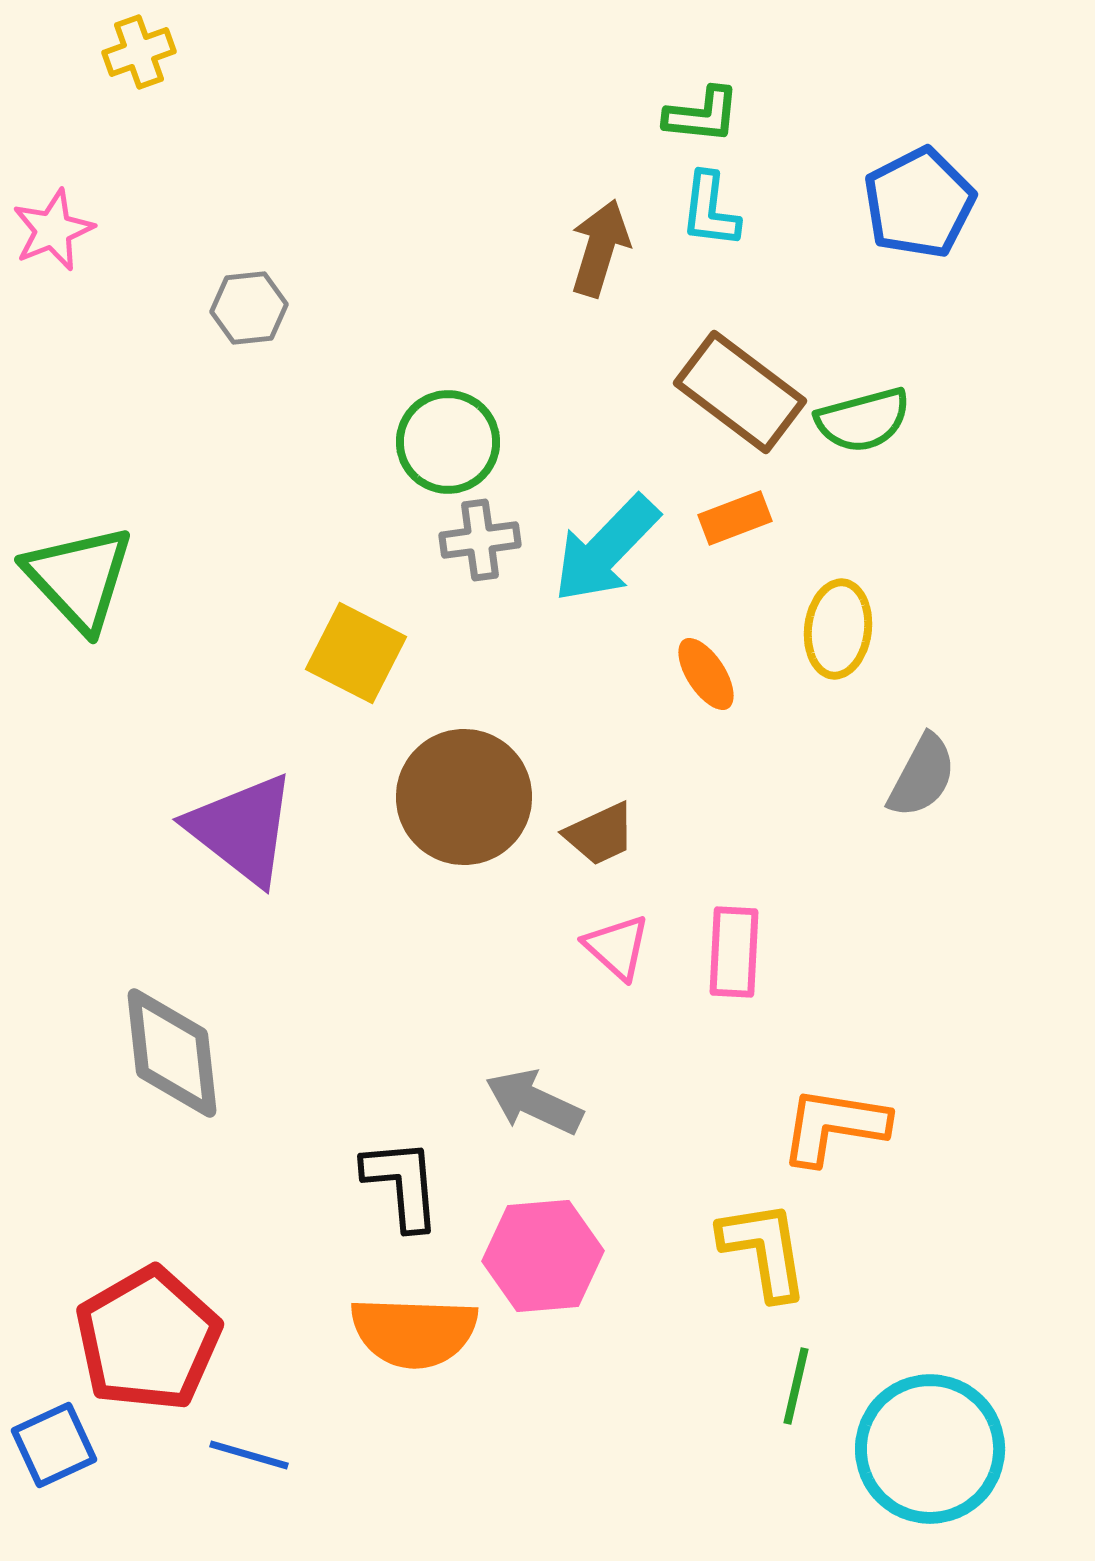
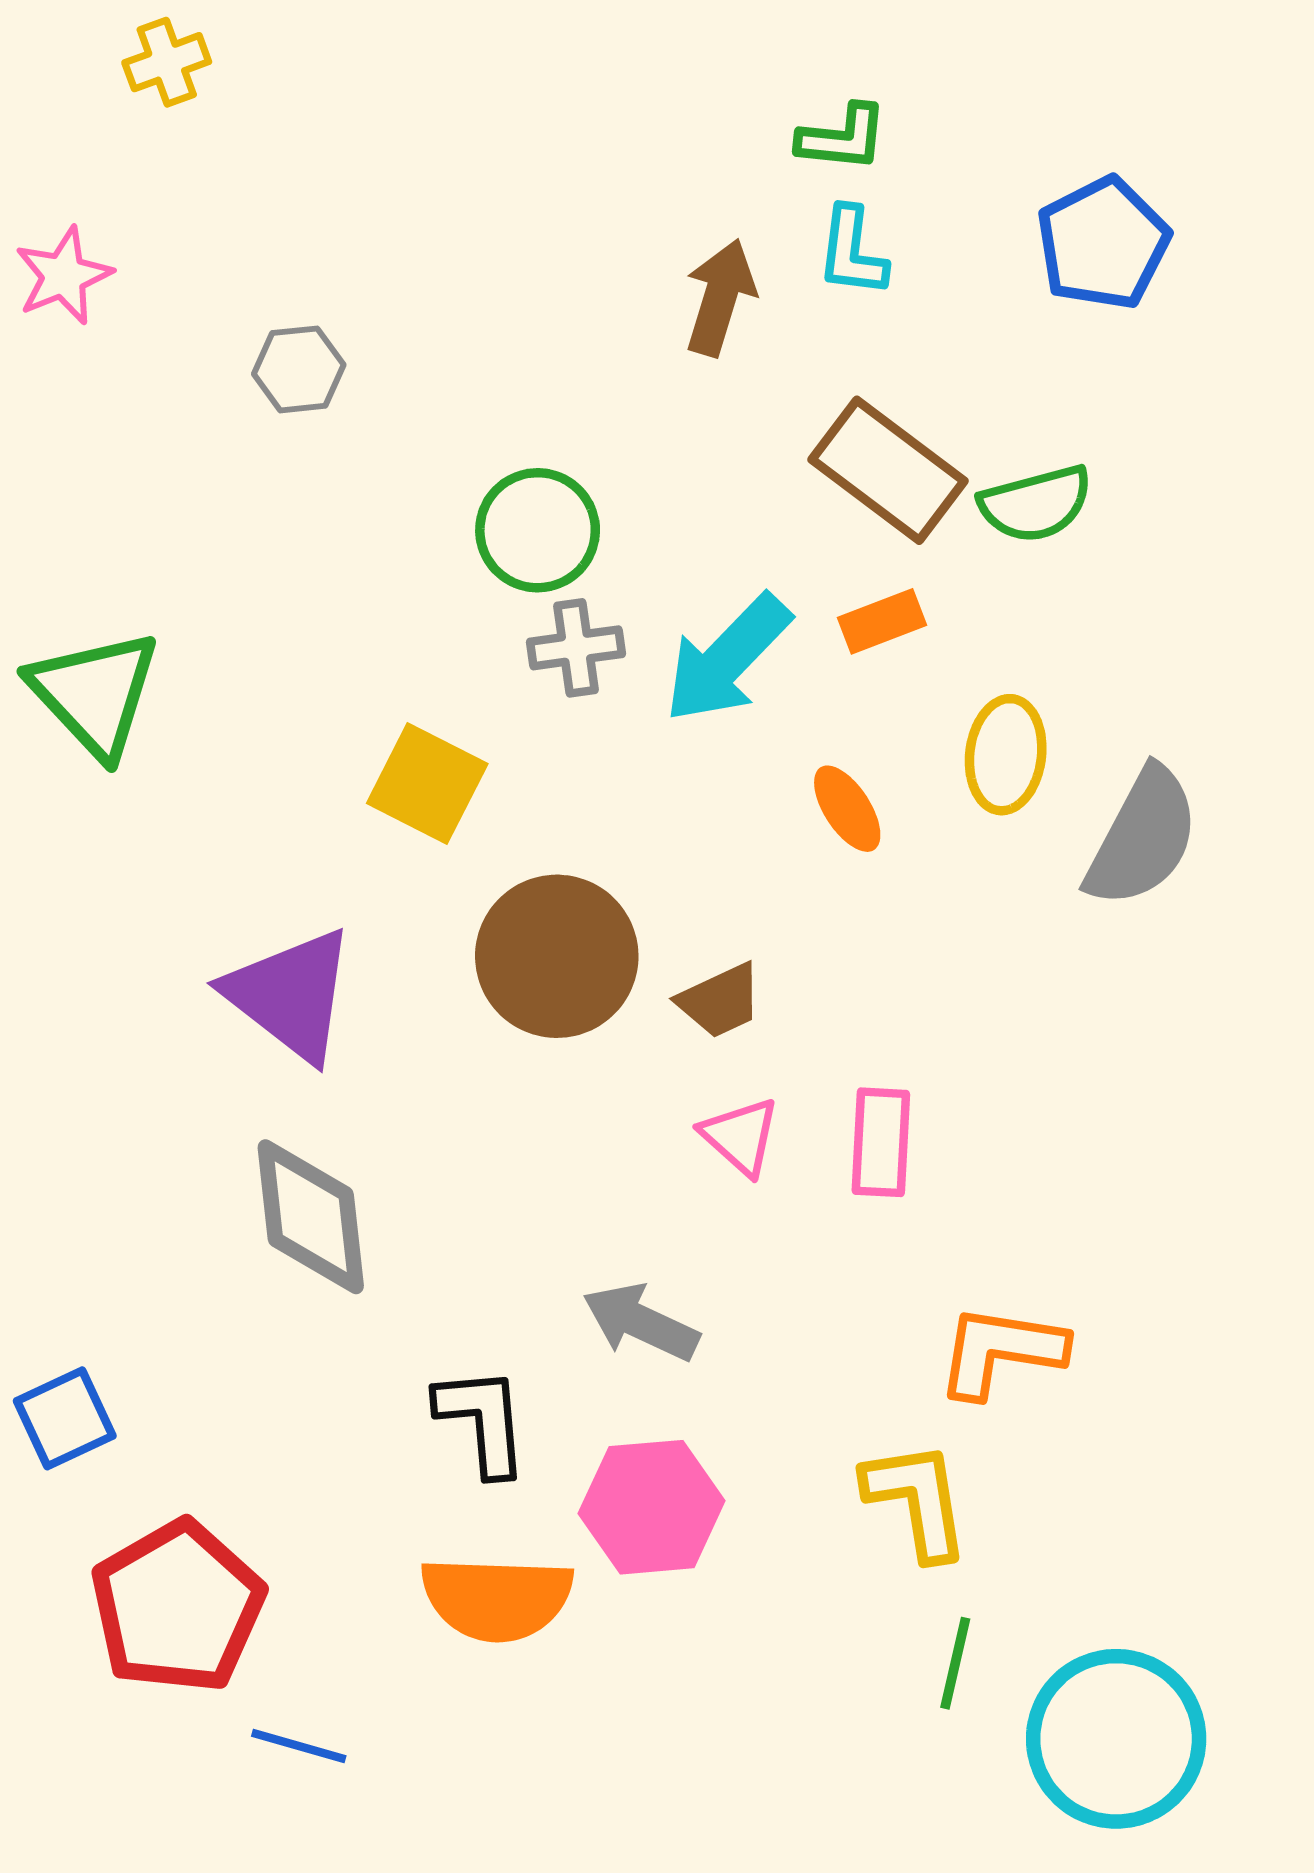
gray semicircle: (922, 776) -> (1142, 837), moved, size x1.4
gray diamond: (172, 1053) -> (311, 1217), moved
blue square: (54, 1445) -> (65, 1418), moved

